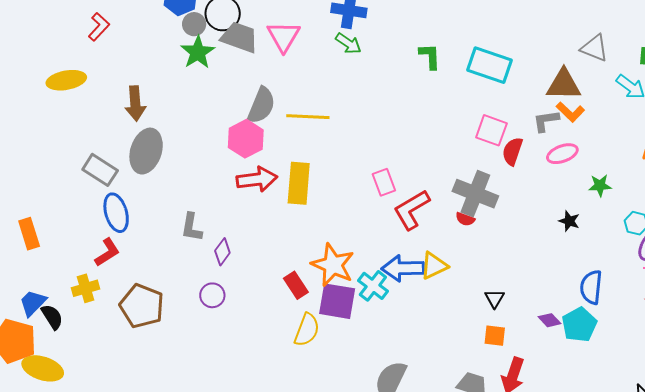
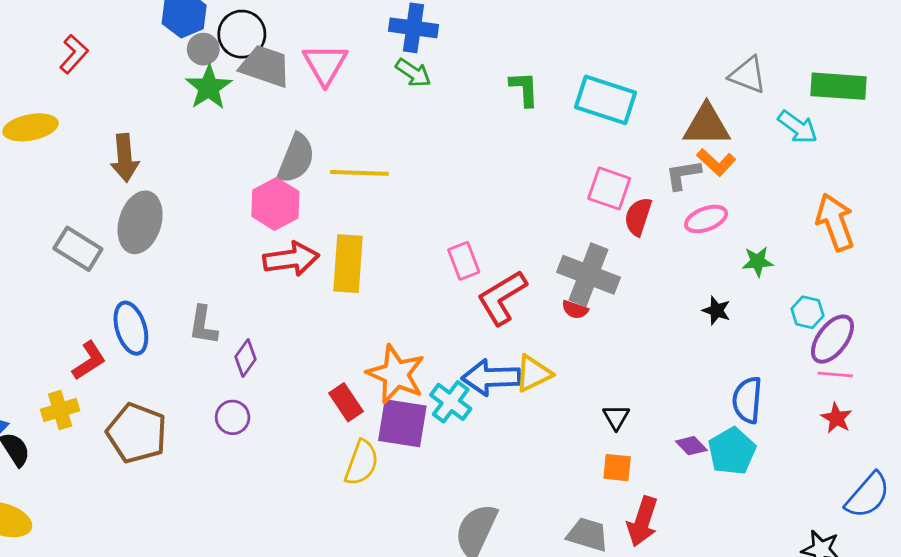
blue ellipse: (116, 213) -> (131, 328), moved

